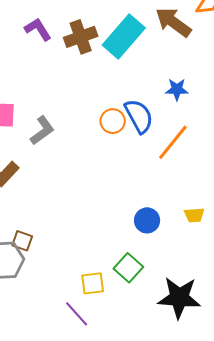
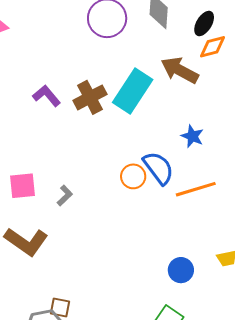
blue star: (177, 89) -> (192, 136), turned 30
gray L-shape: (42, 131) -> (65, 195), size x0.7
orange line: (173, 142) -> (196, 189), turned 42

